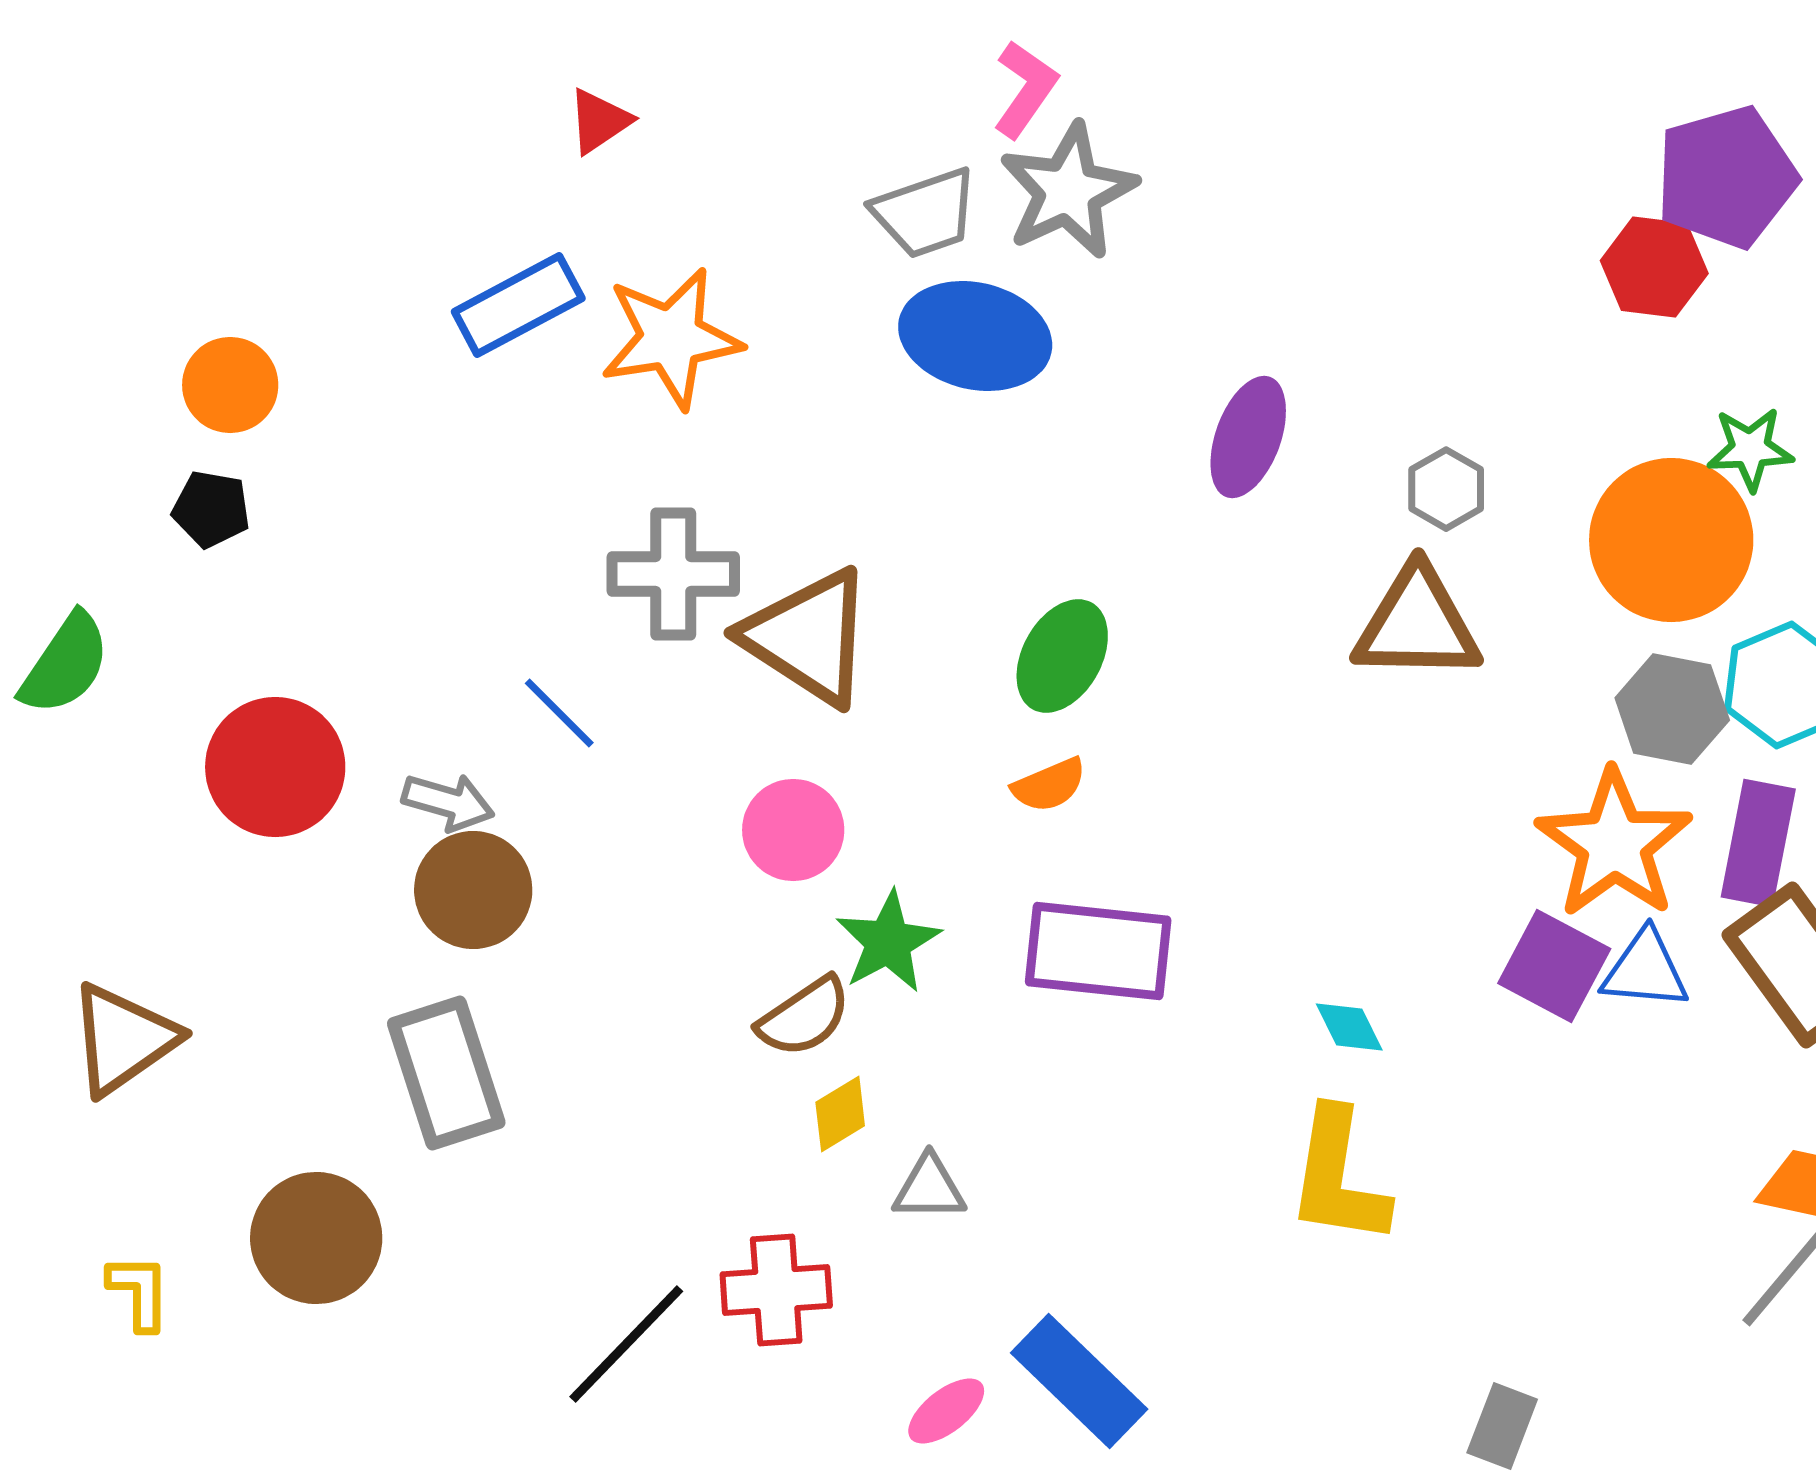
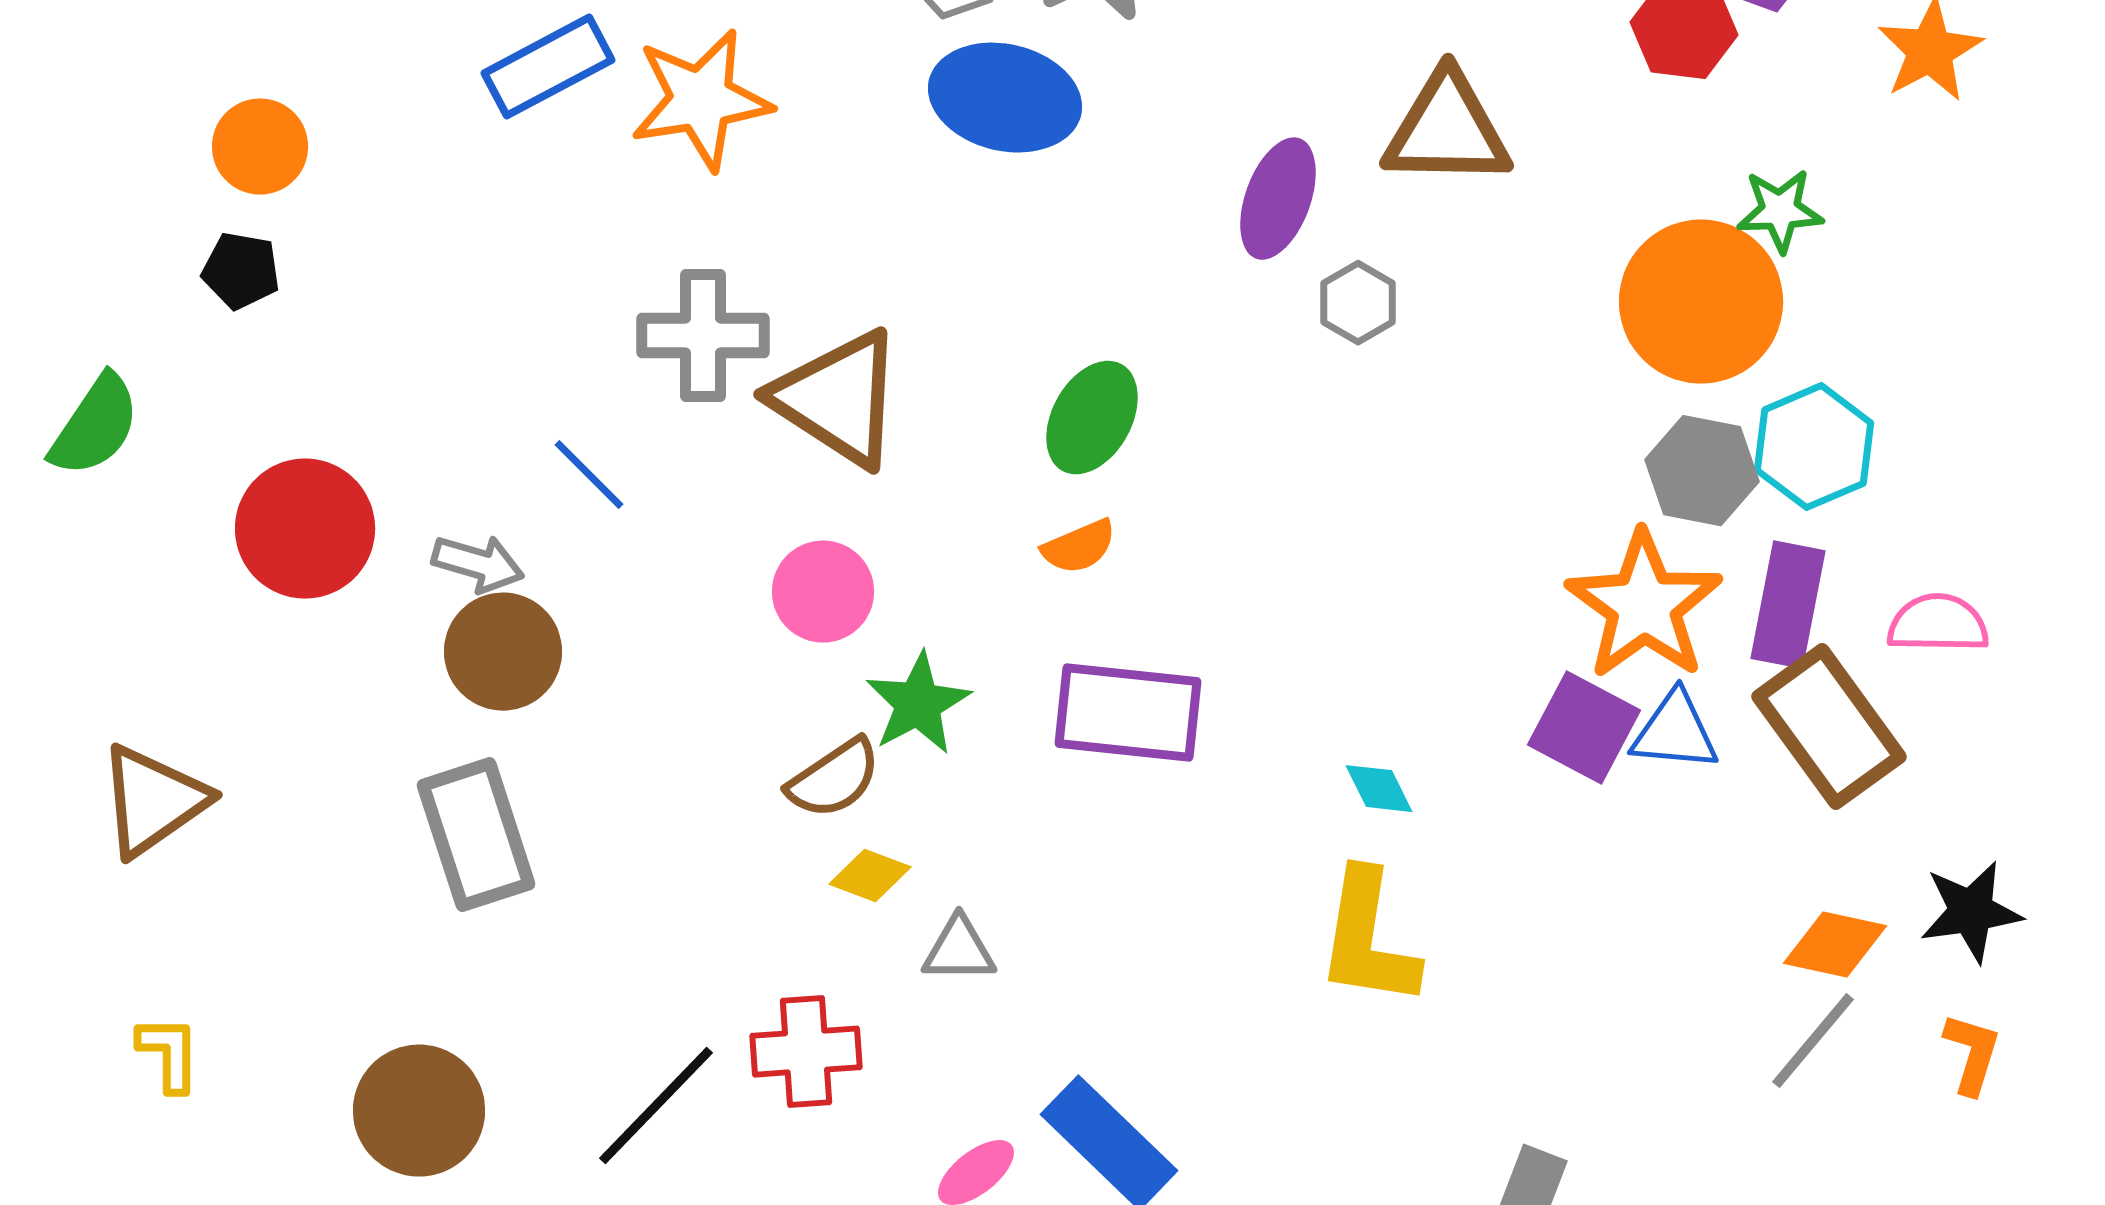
gray hexagon: (1446, 489) -> (1358, 303), moved
brown triangle: (1417, 624) -> (1447, 130), moved
yellow diamond: (840, 1114) -> (870, 876), turned 52
brown circle: (316, 1238) -> (419, 1111), moved

